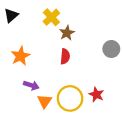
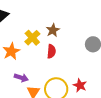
yellow cross: (51, 17) -> (32, 38), moved

